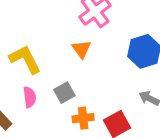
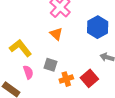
gray square: (64, 93) -> (51, 65), turned -32

